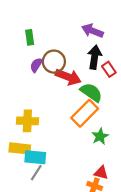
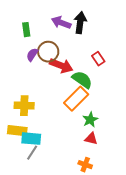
purple arrow: (92, 31) -> (61, 23), moved
black arrow: (95, 57) -> (80, 23), moved
red triangle: (101, 173) -> (91, 139), moved

